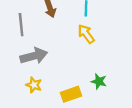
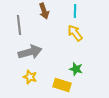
green star: (99, 81) -> (76, 69), moved
yellow rectangle: (71, 94) -> (62, 85), turned 36

